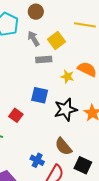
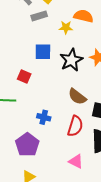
blue cross: (37, 160) -> (44, 117), moved

